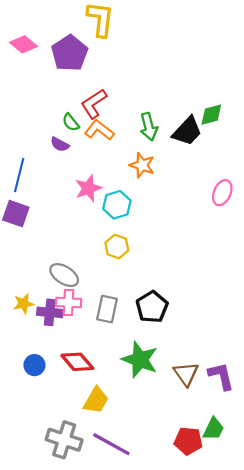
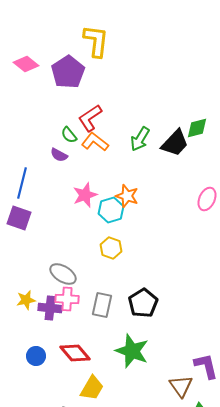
green arrow: (149, 127) -> (140, 139), turned 45
orange star: (142, 165) -> (127, 196), moved
brown triangle: (186, 374) -> (181, 386), moved

